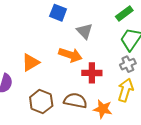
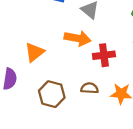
brown semicircle: (75, 101) -> (90, 88), size x0.7

